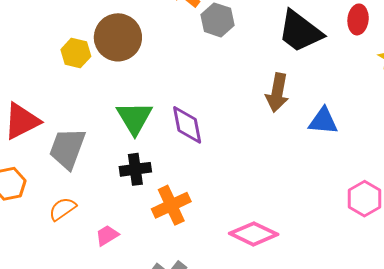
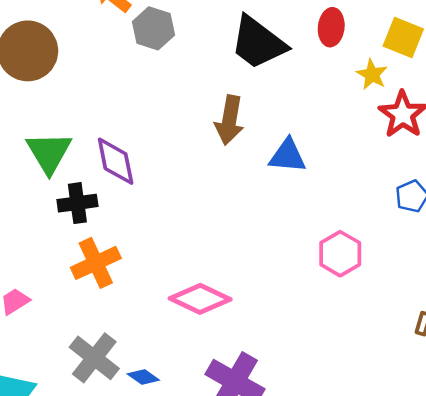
black cross: (135, 169) -> (77, 203), moved

